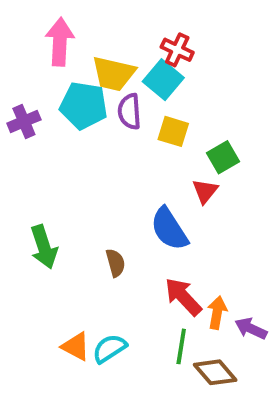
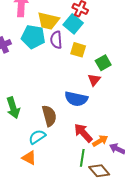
blue semicircle: (169, 229) -> (76, 99), turned -45
brown semicircle: (115, 263) -> (49, 116), size x1.5
orange arrow: (217, 313) -> (100, 141), turned 49
cyan semicircle: (110, 348) -> (37, 137), moved

